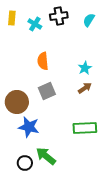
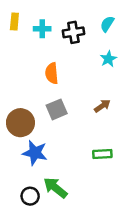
black cross: (59, 16) -> (73, 32), moved
cyan cross: (35, 24) -> (42, 29), turned -32
cyan star: (85, 68) -> (108, 59), moved
green rectangle: (85, 128) -> (102, 154), size x0.7

